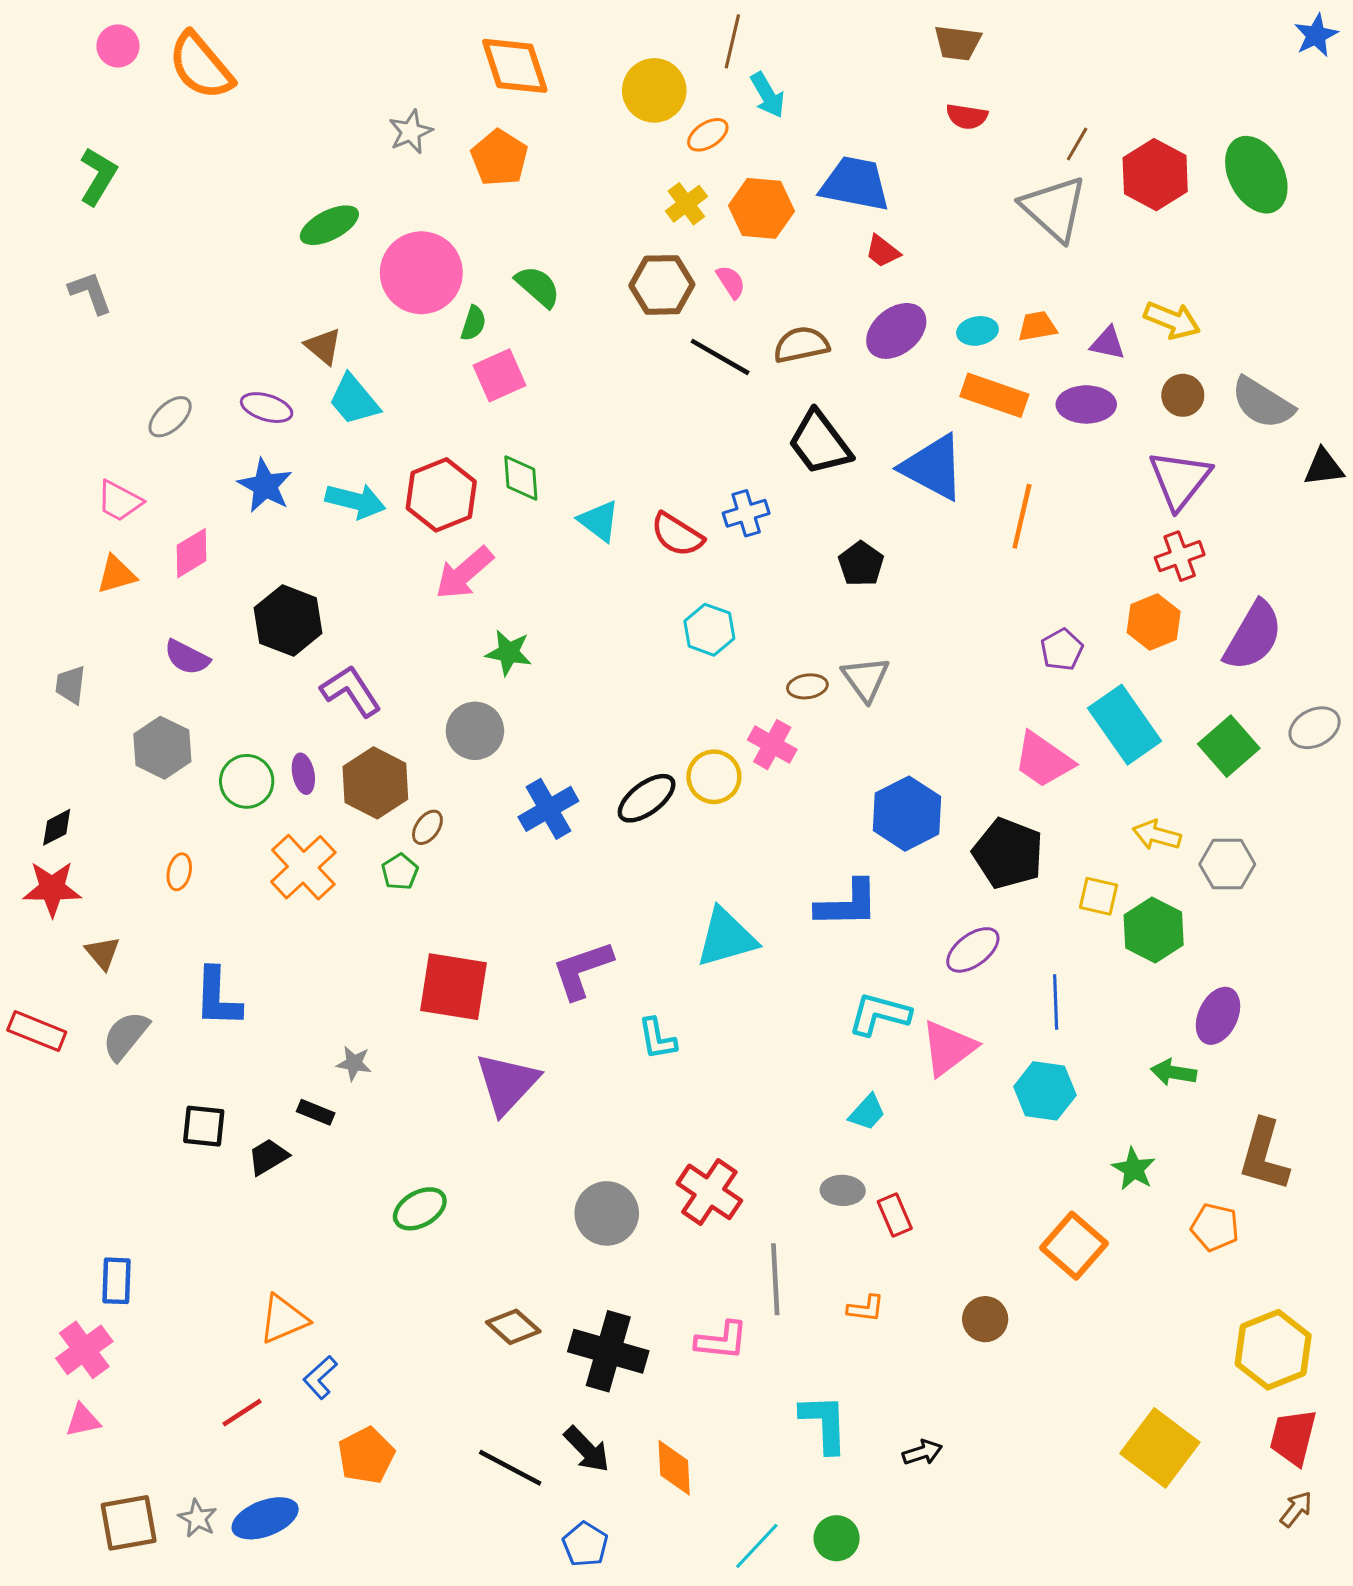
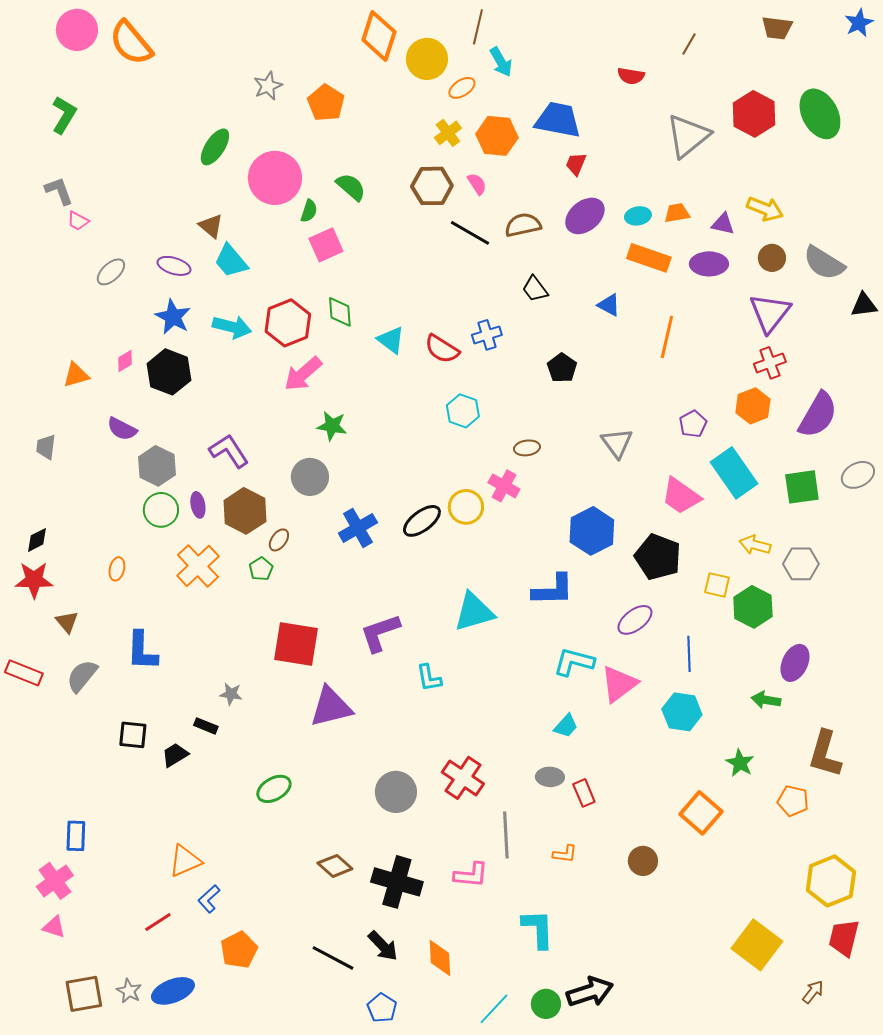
brown trapezoid: (958, 43) -> (777, 28), moved
pink circle: (118, 46) -> (77, 30), size x1.5
orange diamond: (515, 66) -> (379, 36), moved, turned 36
brown line: (1077, 144) -> (689, 44), moved
gray triangle: (1054, 208) -> (688, 136), turned 39
green ellipse: (329, 225) -> (215, 147), turned -30
red trapezoid: (882, 251) -> (576, 164), turned 75
black trapezoid: (820, 443) -> (535, 289), size x0.6
blue triangle: (933, 467) -> (609, 305), size x0.5
pink trapezoid: (120, 501) -> (78, 221), moved, size x0.7
pink diamond: (192, 553) -> (125, 361), size x0.7
black hexagon: (288, 621) -> (169, 372), moved
gray triangle: (866, 679) -> (617, 443), moved
green square: (1229, 746) -> (802, 487), turned 33
gray hexagon: (162, 748) -> (157, 466), moved
purple triangle: (507, 1083) -> (331, 707), turned 33
pink triangle: (83, 1420) -> (54, 927), turned 30
black arrow: (922, 1452) -> (590, 992), moved, size x1.8
brown arrow: (1296, 1509) -> (813, 992), moved

